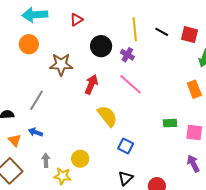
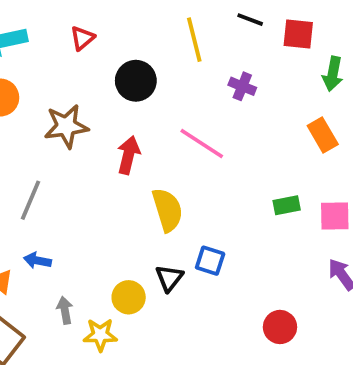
black line: (162, 32) -> (250, 20), moved
purple cross: (127, 55) -> (242, 86), moved
yellow semicircle: (107, 116) -> (167, 210), turned 30
black triangle: (126, 178) -> (169, 278), moved

